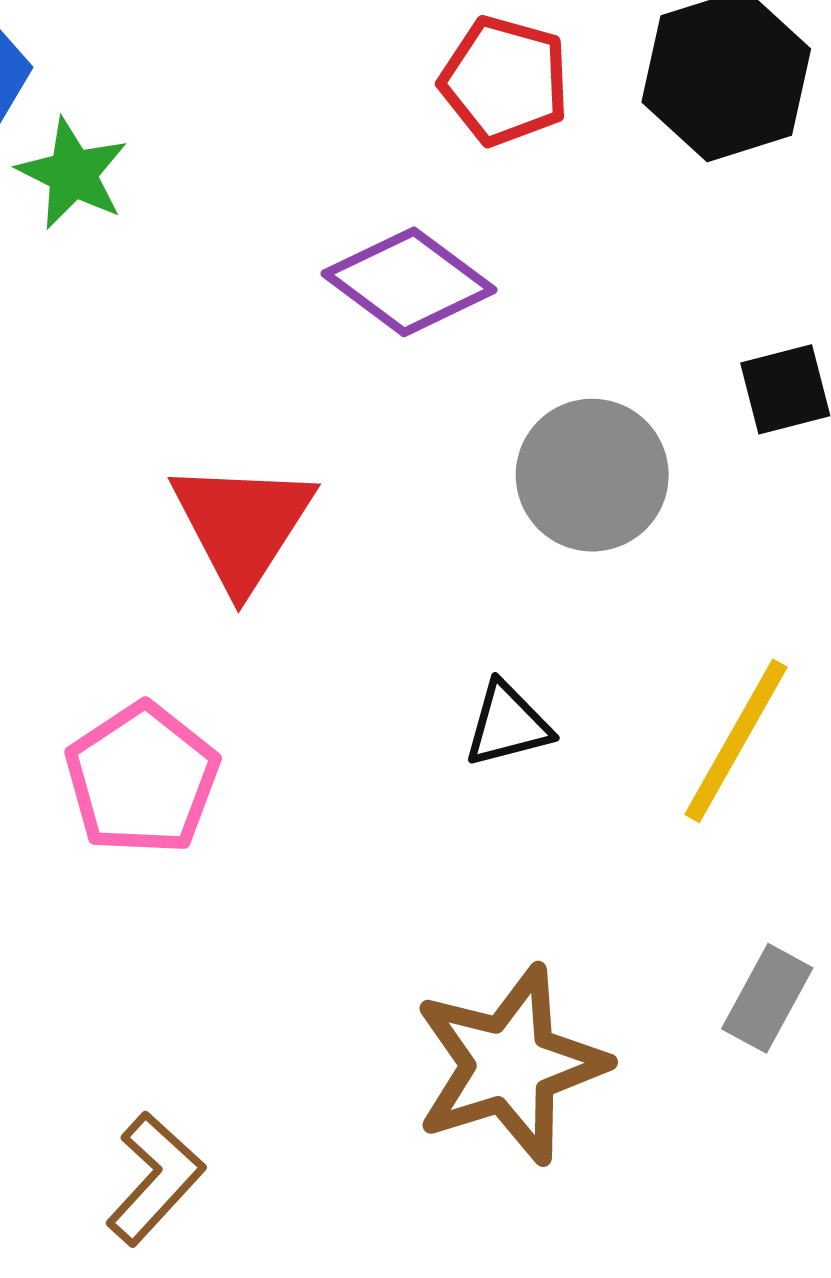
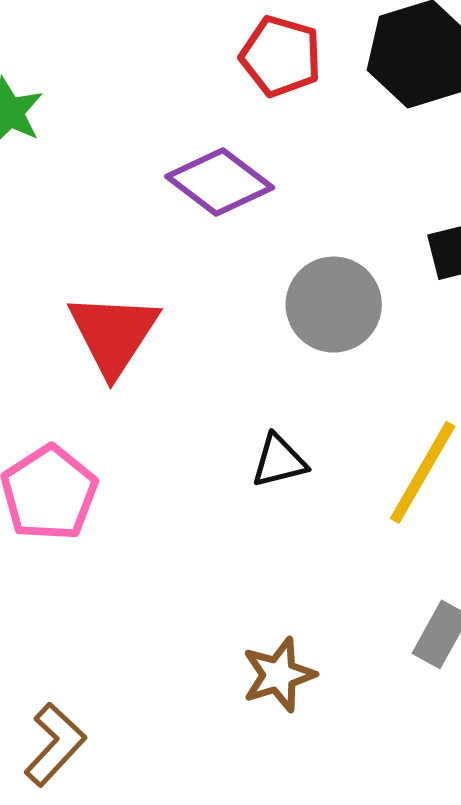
brown star: (510, 1065) -> (279, 675), size x0.6

